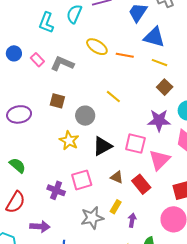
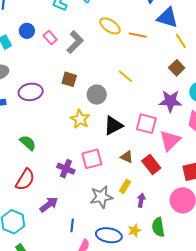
yellow line: (159, 63) -> (181, 41), moved, turned 35
gray L-shape: (62, 64) -> (75, 42), turned 110
purple arrow: (40, 227) -> (49, 204), turned -42

